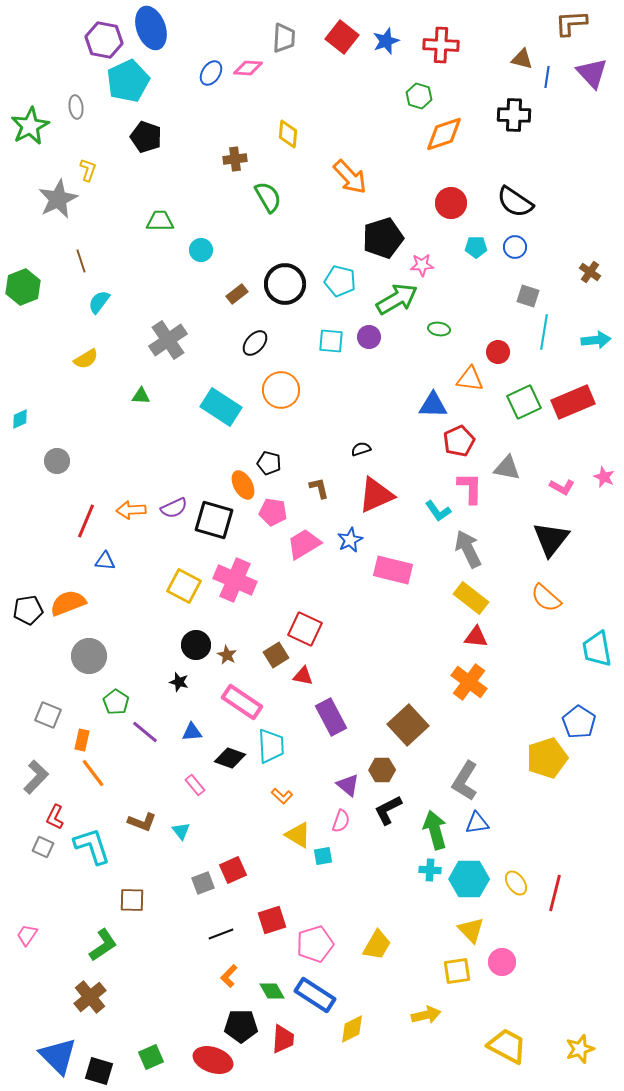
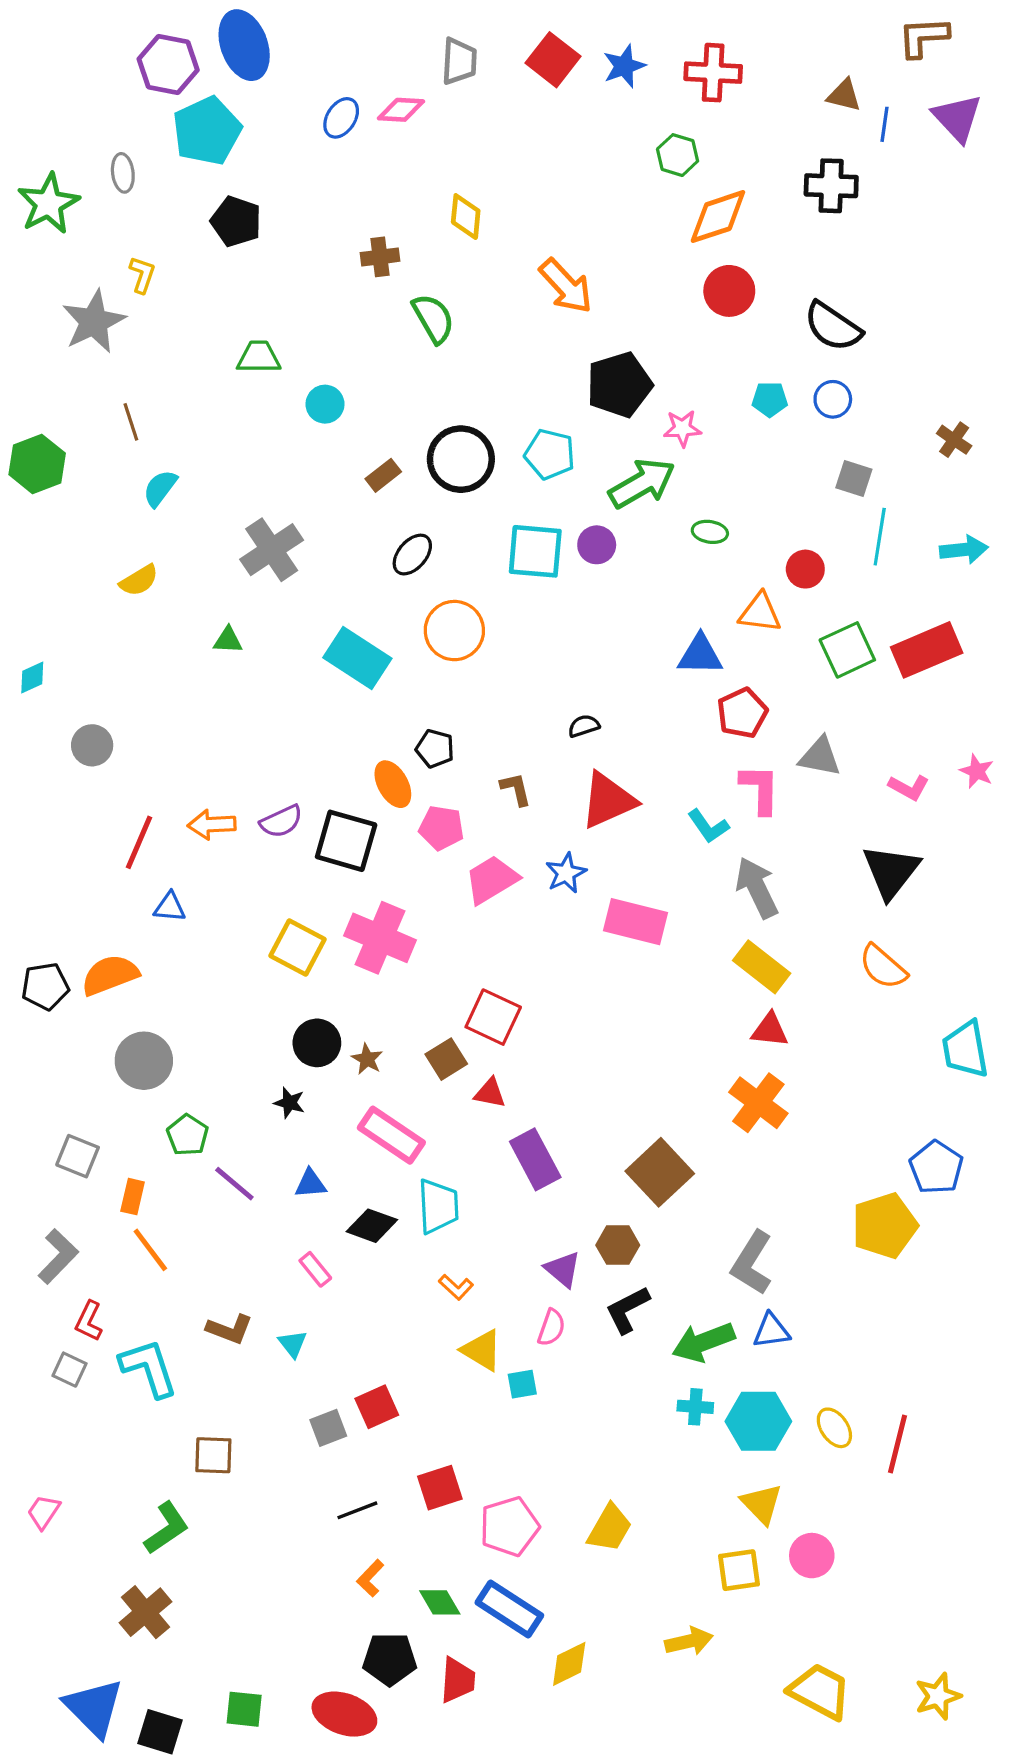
red circle: (451, 203) -> (729, 291), moved
cyan square: (331, 341) -> (535, 551), size x1.4
green arrow: (435, 830) -> (703, 1342), turned -96
green square: (151, 1057) -> (244, 1709), turned 30

